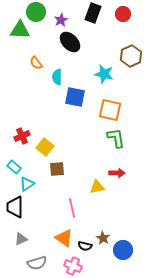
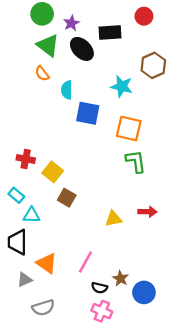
black rectangle: (93, 13) -> (110, 33), moved, turned 66
green triangle: (20, 30) -> (48, 45), moved, turned 35
red cross: (22, 136) -> (26, 159), turned 35
brown square: (57, 169) -> (67, 198), turned 35
red arrow: (117, 173) -> (147, 212), moved
cyan triangle: (27, 184) -> (32, 215), turned 35
pink line: (72, 208) -> (85, 262), moved, turned 42
orange triangle: (64, 238) -> (47, 263), moved
pink cross: (73, 266) -> (102, 311), moved

